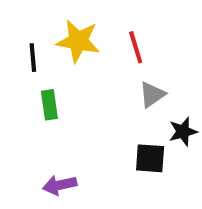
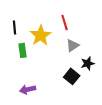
yellow star: (78, 41) -> (41, 35), moved, turned 30
black square: (150, 158) -> (72, 76), turned 35

